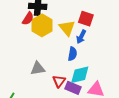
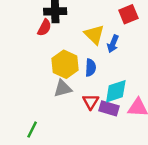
red square: (86, 19) -> (128, 14), moved, turned -35
yellow hexagon: (42, 25) -> (65, 64), moved
blue semicircle: (72, 54) -> (91, 68), moved

